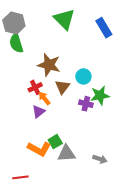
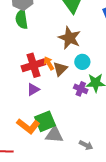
brown star: (49, 65) -> (70, 38), moved
red cross: (35, 87) -> (33, 65), size x1.6
orange arrow: (44, 98) -> (49, 63), moved
green square: (55, 142) -> (45, 121), size x1.5

